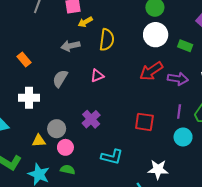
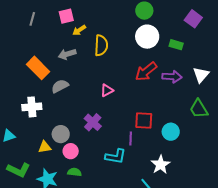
orange rectangle: (24, 59) -> (38, 68), moved, size x1.6
pink triangle: (97, 76) -> (107, 90), moved
gray semicircle: (60, 79) -> (60, 86), turned 36
purple line: (179, 111) -> (131, 138), moved
cyan circle: (183, 137) -> (171, 132), moved
white star: (158, 169) -> (161, 165), turned -30

